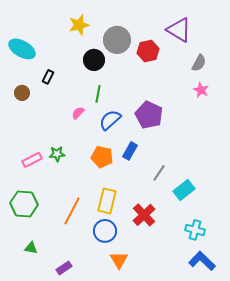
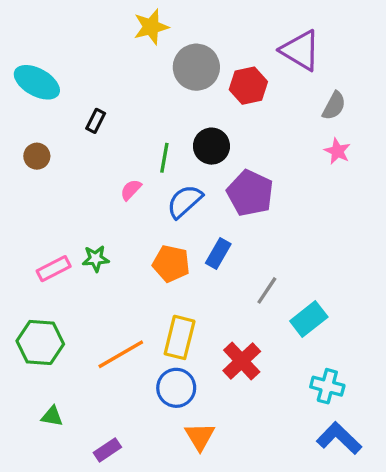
yellow star: (79, 25) -> (151, 27), moved
black circle: (94, 60) -> (211, 146), moved
black rectangle: (48, 77) -> (96, 121), moved
orange line: (72, 211) -> (121, 354), turned 32

